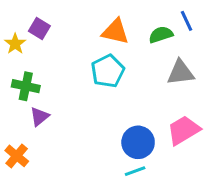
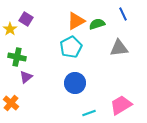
orange triangle: (115, 32) -> (76, 21), turned -42
green semicircle: (161, 35) -> (97, 24), moved
pink trapezoid: (184, 130) -> (121, 105), moved
blue circle: (138, 142) -> (75, 83), moved

